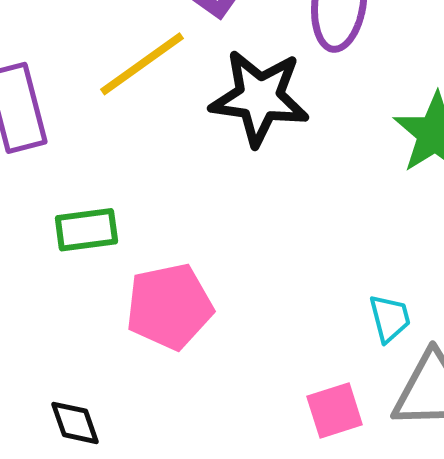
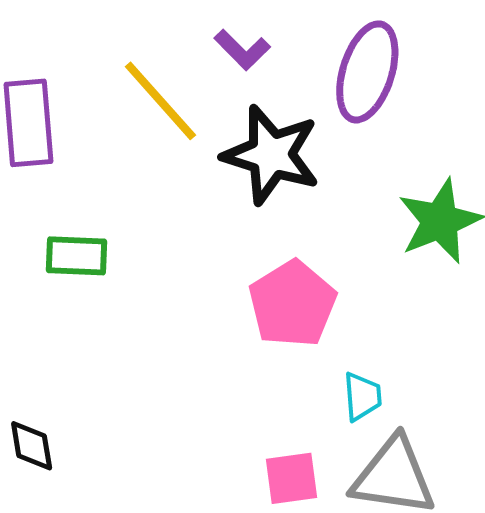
yellow line: (142, 64) -> (160, 101), turned 74
pink pentagon: (169, 306) -> (292, 304), moved, turned -30

